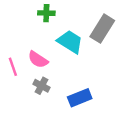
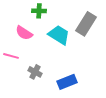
pink semicircle: (38, 60) -> (24, 33), moved
pink line: (13, 67) -> (11, 56), turned -56

